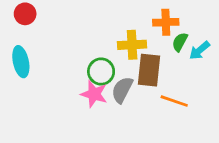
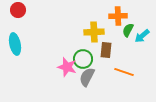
brown rectangle: (149, 70) -> (106, 50), size x0.7
green circle: (101, 72) -> (83, 59), moved
gray semicircle: (122, 90) -> (87, 77), moved

